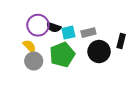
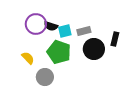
yellow semicircle: (29, 46) -> (28, 58), moved
green pentagon: (62, 55) -> (59, 52), turned -30
gray circle: (34, 61) -> (45, 77), moved

